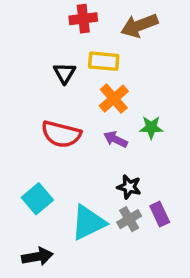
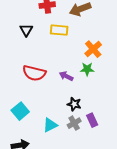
black triangle: (65, 73) -> (26, 30), moved
orange cross: (114, 99) -> (93, 49), moved
cyan triangle: (88, 223) -> (50, 125), size x0.7

